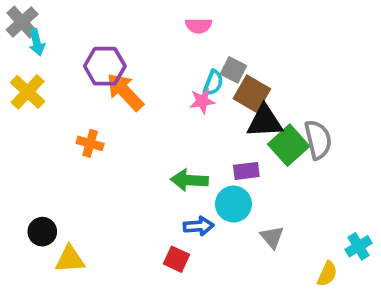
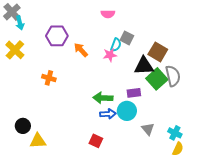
orange arrow: (125, 92) -> (81, 50), moved, size x0.7
brown square: (252, 94) -> (158, 52), moved
blue arrow: (199, 226) -> (108, 114), moved
cyan cross: (358, 246) -> (175, 133), moved, turned -32

